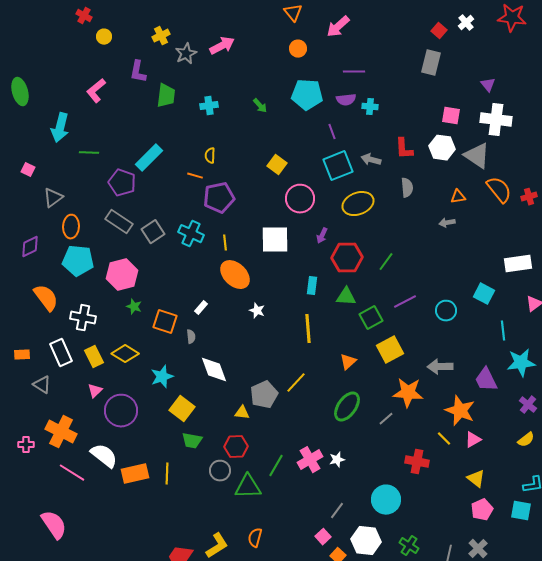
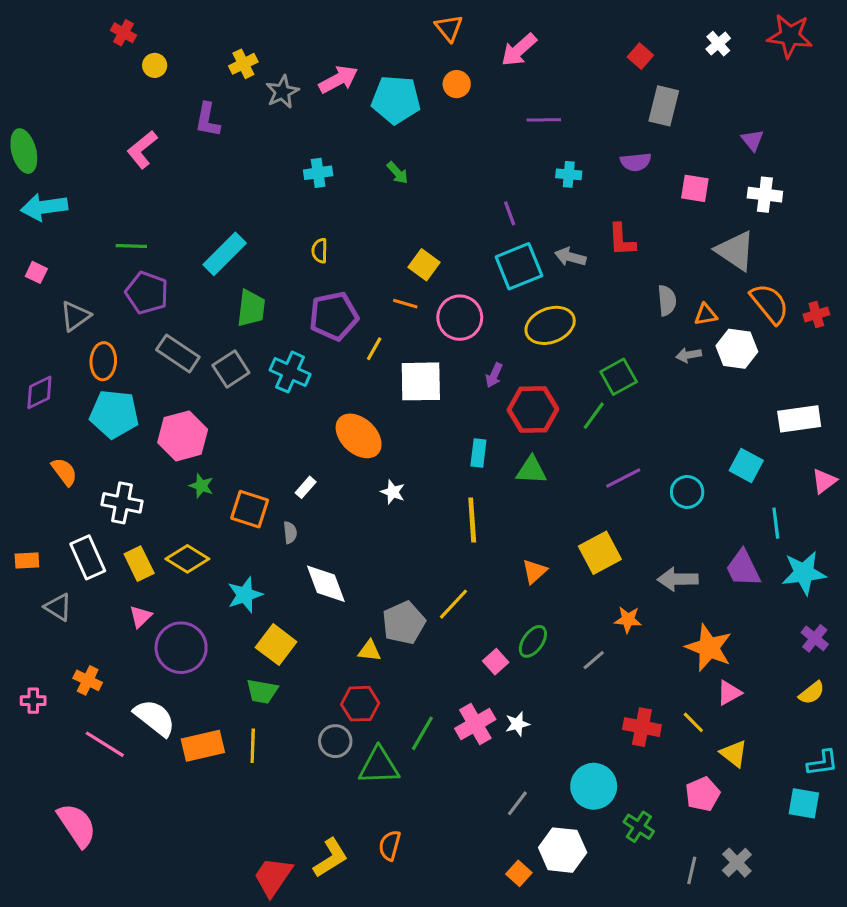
red square: (439, 31) -> (640, 56), moved
cyan pentagon: (307, 95) -> (396, 100), moved
green trapezoid: (166, 96) -> (251, 308), moved
purple semicircle: (346, 100) -> (636, 162), moved
white cross: (496, 120) -> (765, 195), size x0.7
cyan arrow: (60, 128) -> (44, 207), moved, turned 68
white hexagon: (442, 148) -> (737, 349), moved
orange line: (195, 176) -> (405, 304), moved
purple pentagon: (122, 183) -> (147, 293), moved
gray semicircle: (407, 188) -> (667, 300), moved
yellow line: (225, 243) -> (374, 349), moved, turned 35
orange semicircle: (46, 298) -> (64, 472), size x0.7
green square: (371, 318) -> (619, 377), moved
purple trapezoid: (486, 380) -> (743, 568), moved
orange star: (408, 393) -> (628, 620), size x0.6
green ellipse: (347, 407) -> (533, 641), size x0.7
orange cross: (61, 432) -> (88, 680), size x0.6
yellow line: (444, 439) -> (693, 722), moved
green trapezoid: (192, 441) -> (262, 691), moved
pink pentagon: (482, 510) -> (703, 794), moved
pink square: (323, 537) -> (496, 662), moved
green cross: (409, 546) -> (639, 827), moved

